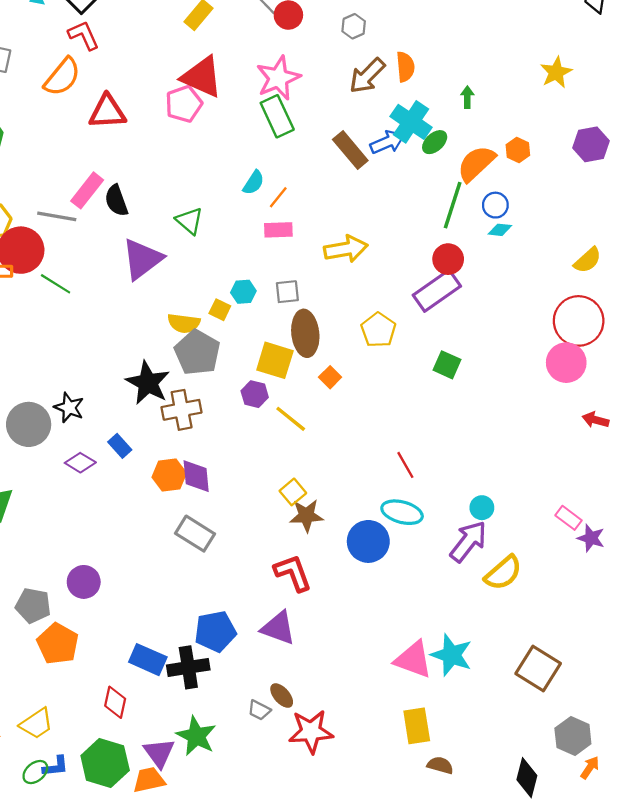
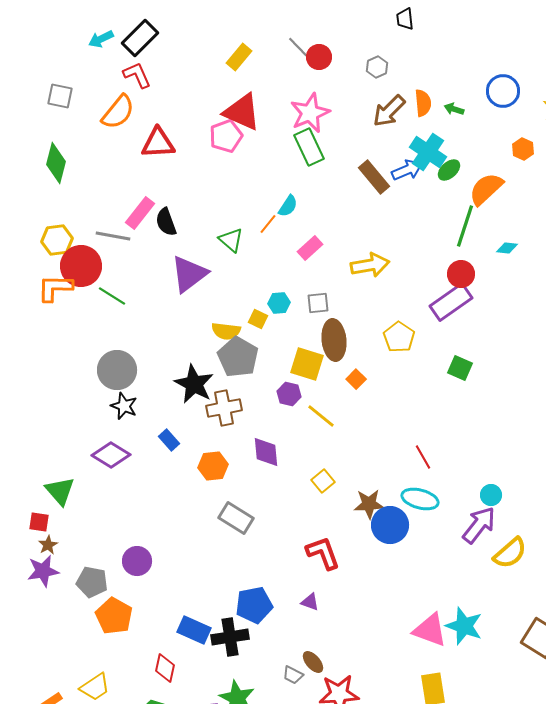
green arrow: (467, 97) -> (454, 109), moved, turned -72
orange hexagon: (518, 150) -> (523, 149), moved
orange line: (278, 197) -> (268, 224), moved
blue circle: (495, 205) -> (503, 91), moved, size x1.4
pink rectangle: (278, 230) -> (310, 248), turned -40
gray circle: (29, 424) -> (117, 370), moved
purple diamond: (80, 463) -> (111, 455), moved, size x1.4
purple diamond: (196, 476) -> (266, 452), moved
brown star: (306, 516) -> (369, 504), moved
purple triangle: (278, 628) -> (310, 602), size x0.6

